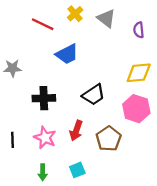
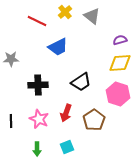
purple semicircle: (139, 30) -> (120, 40), moved, turned 80

